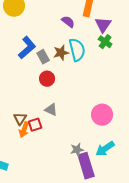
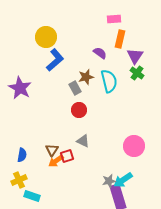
blue L-shape: (27, 48) -> (55, 60), moved
brown star: (61, 53) -> (86, 77), moved
orange arrow: (24, 130) -> (56, 161), turned 35
cyan arrow: (105, 149) -> (123, 180), moved

